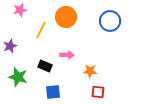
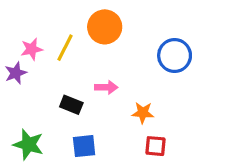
pink star: (20, 10) -> (32, 49), moved
blue circle: (110, 21) -> (175, 55), moved
green star: (18, 77) -> (28, 144), moved

